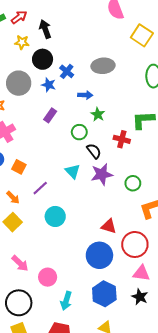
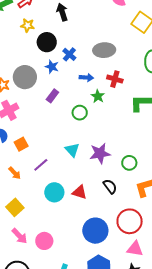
black arrow: (45, 29) -> (62, 12), moved
gray circle: (19, 83) -> (25, 77), moved
red cross: (122, 139) -> (115, 79), moved
black semicircle: (94, 151) -> (110, 186), moved
orange square: (19, 167) -> (21, 144), turned 32
yellow square: (13, 222) -> (15, 207), moved
red triangle: (109, 226) -> (80, 192), moved
pink circle: (48, 277) -> (44, 241), moved

